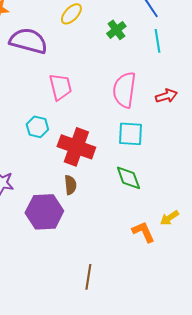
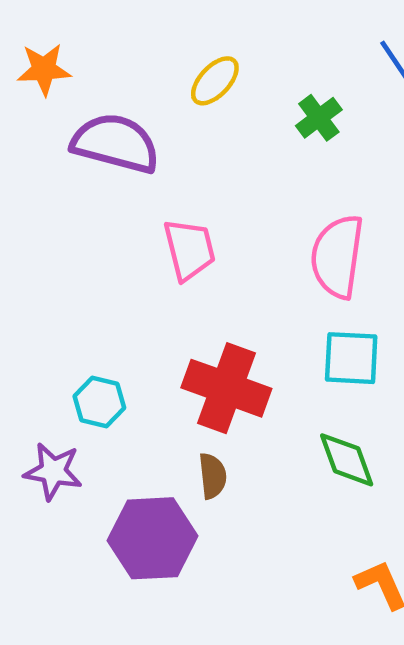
cyan hexagon: (37, 127) -> (99, 402), moved

